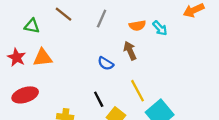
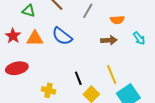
cyan arrow: (160, 28) -> (139, 38), moved
brown arrow: (130, 51) -> (109, 40), turned 105
blue semicircle: (106, 63) -> (62, 36), moved, size x1.5

